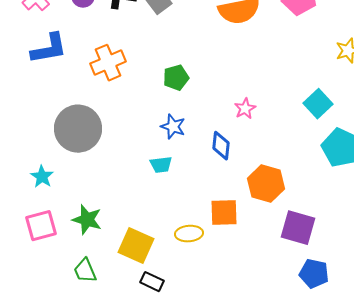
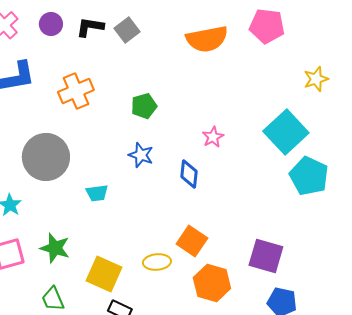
cyan square: (318, 104) -> (286, 132), size x1.5
cyan trapezoid: (161, 165) -> (97, 193), moved
orange hexagon: (266, 184) -> (212, 283), moved
orange square: (224, 213) -> (192, 241), turned 36

